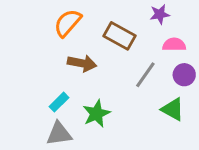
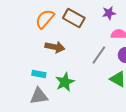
brown rectangle: (119, 36) -> (74, 18), moved
cyan rectangle: (59, 102) -> (39, 74), turned 56

